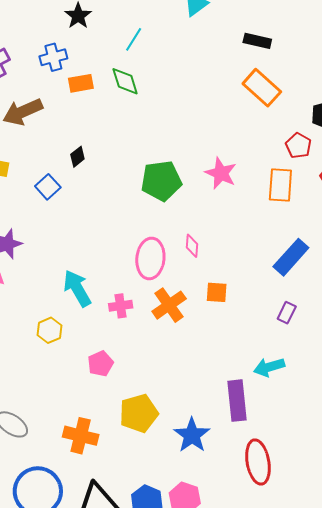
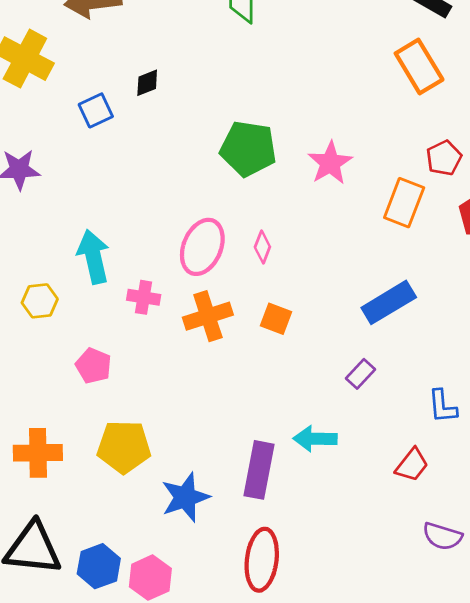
pink pentagon: (100, 364) -> (93, 366), turned 30
orange cross: (81, 436) -> (38, 453), turned -32

